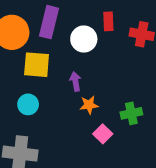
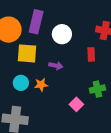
red rectangle: (108, 21) -> (91, 54), moved
purple arrow: (75, 81) -> (56, 66), turned 112
orange star: (89, 105) -> (41, 85), moved

